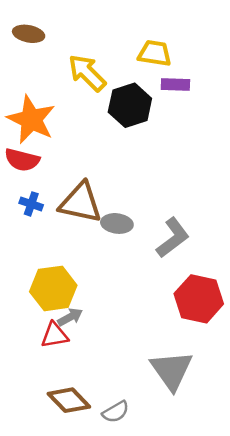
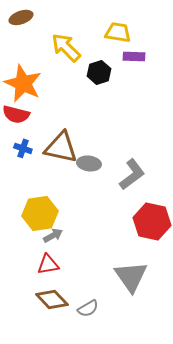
brown ellipse: (29, 34) -> (21, 17), turned -30
black hexagon: (130, 105) -> (99, 72), size x0.7
red triangle: (55, 335) -> (48, 264), moved

